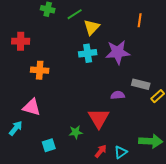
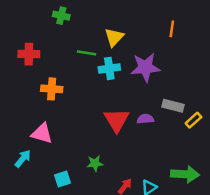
green line: (75, 14) -> (86, 53), moved, turned 42
red triangle: (99, 118) -> (117, 120), moved

